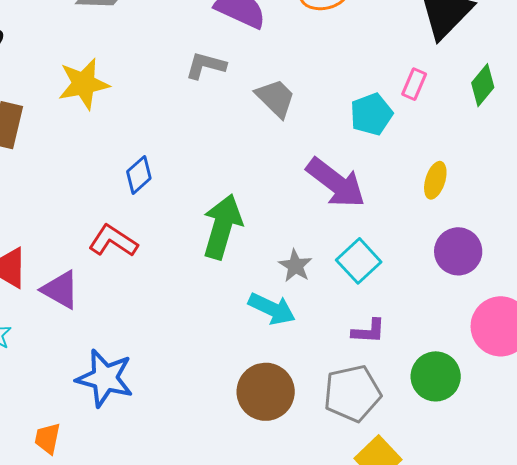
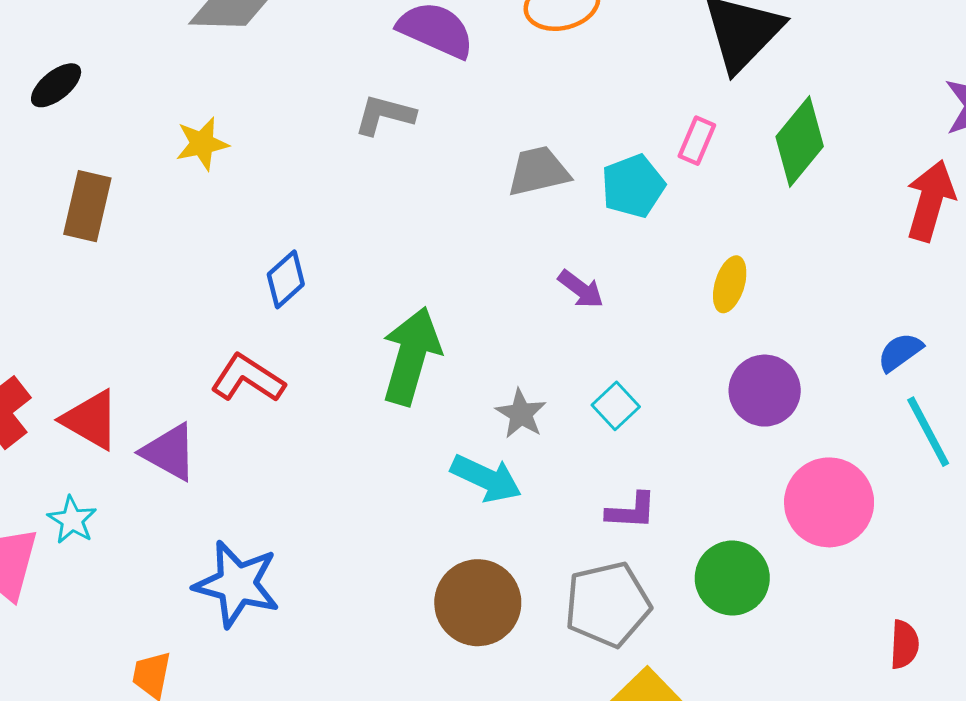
yellow star: (84, 84) -> (202, 144), size x0.7
green diamond: (483, 85) -> (800, 141), size x1.4
gray trapezoid: (276, 98) -> (538, 171), moved, turned -57
purple arrow: (336, 183) -> (581, 289), size x0.5
cyan square: (359, 261) -> (616, 406), size x0.7

